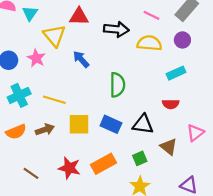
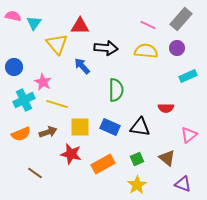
black arrow: (116, 29) -> (106, 48), moved
pink star: (36, 58) -> (43, 82), moved
cyan rectangle: (176, 73) -> (188, 76), moved
brown triangle: (169, 147) -> (167, 158), moved
red star: (69, 168) -> (71, 154), moved

